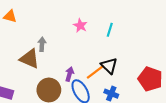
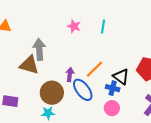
gray arrow: (42, 44) -> (39, 49), size x1.5
black triangle: (109, 66) -> (121, 77), moved

